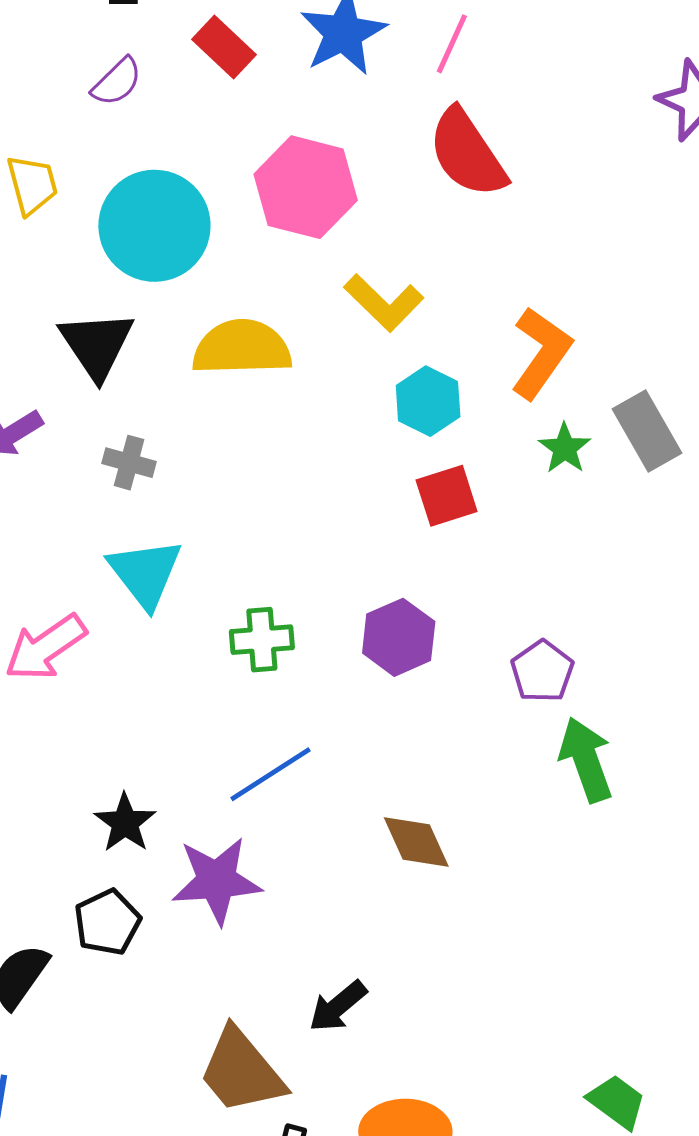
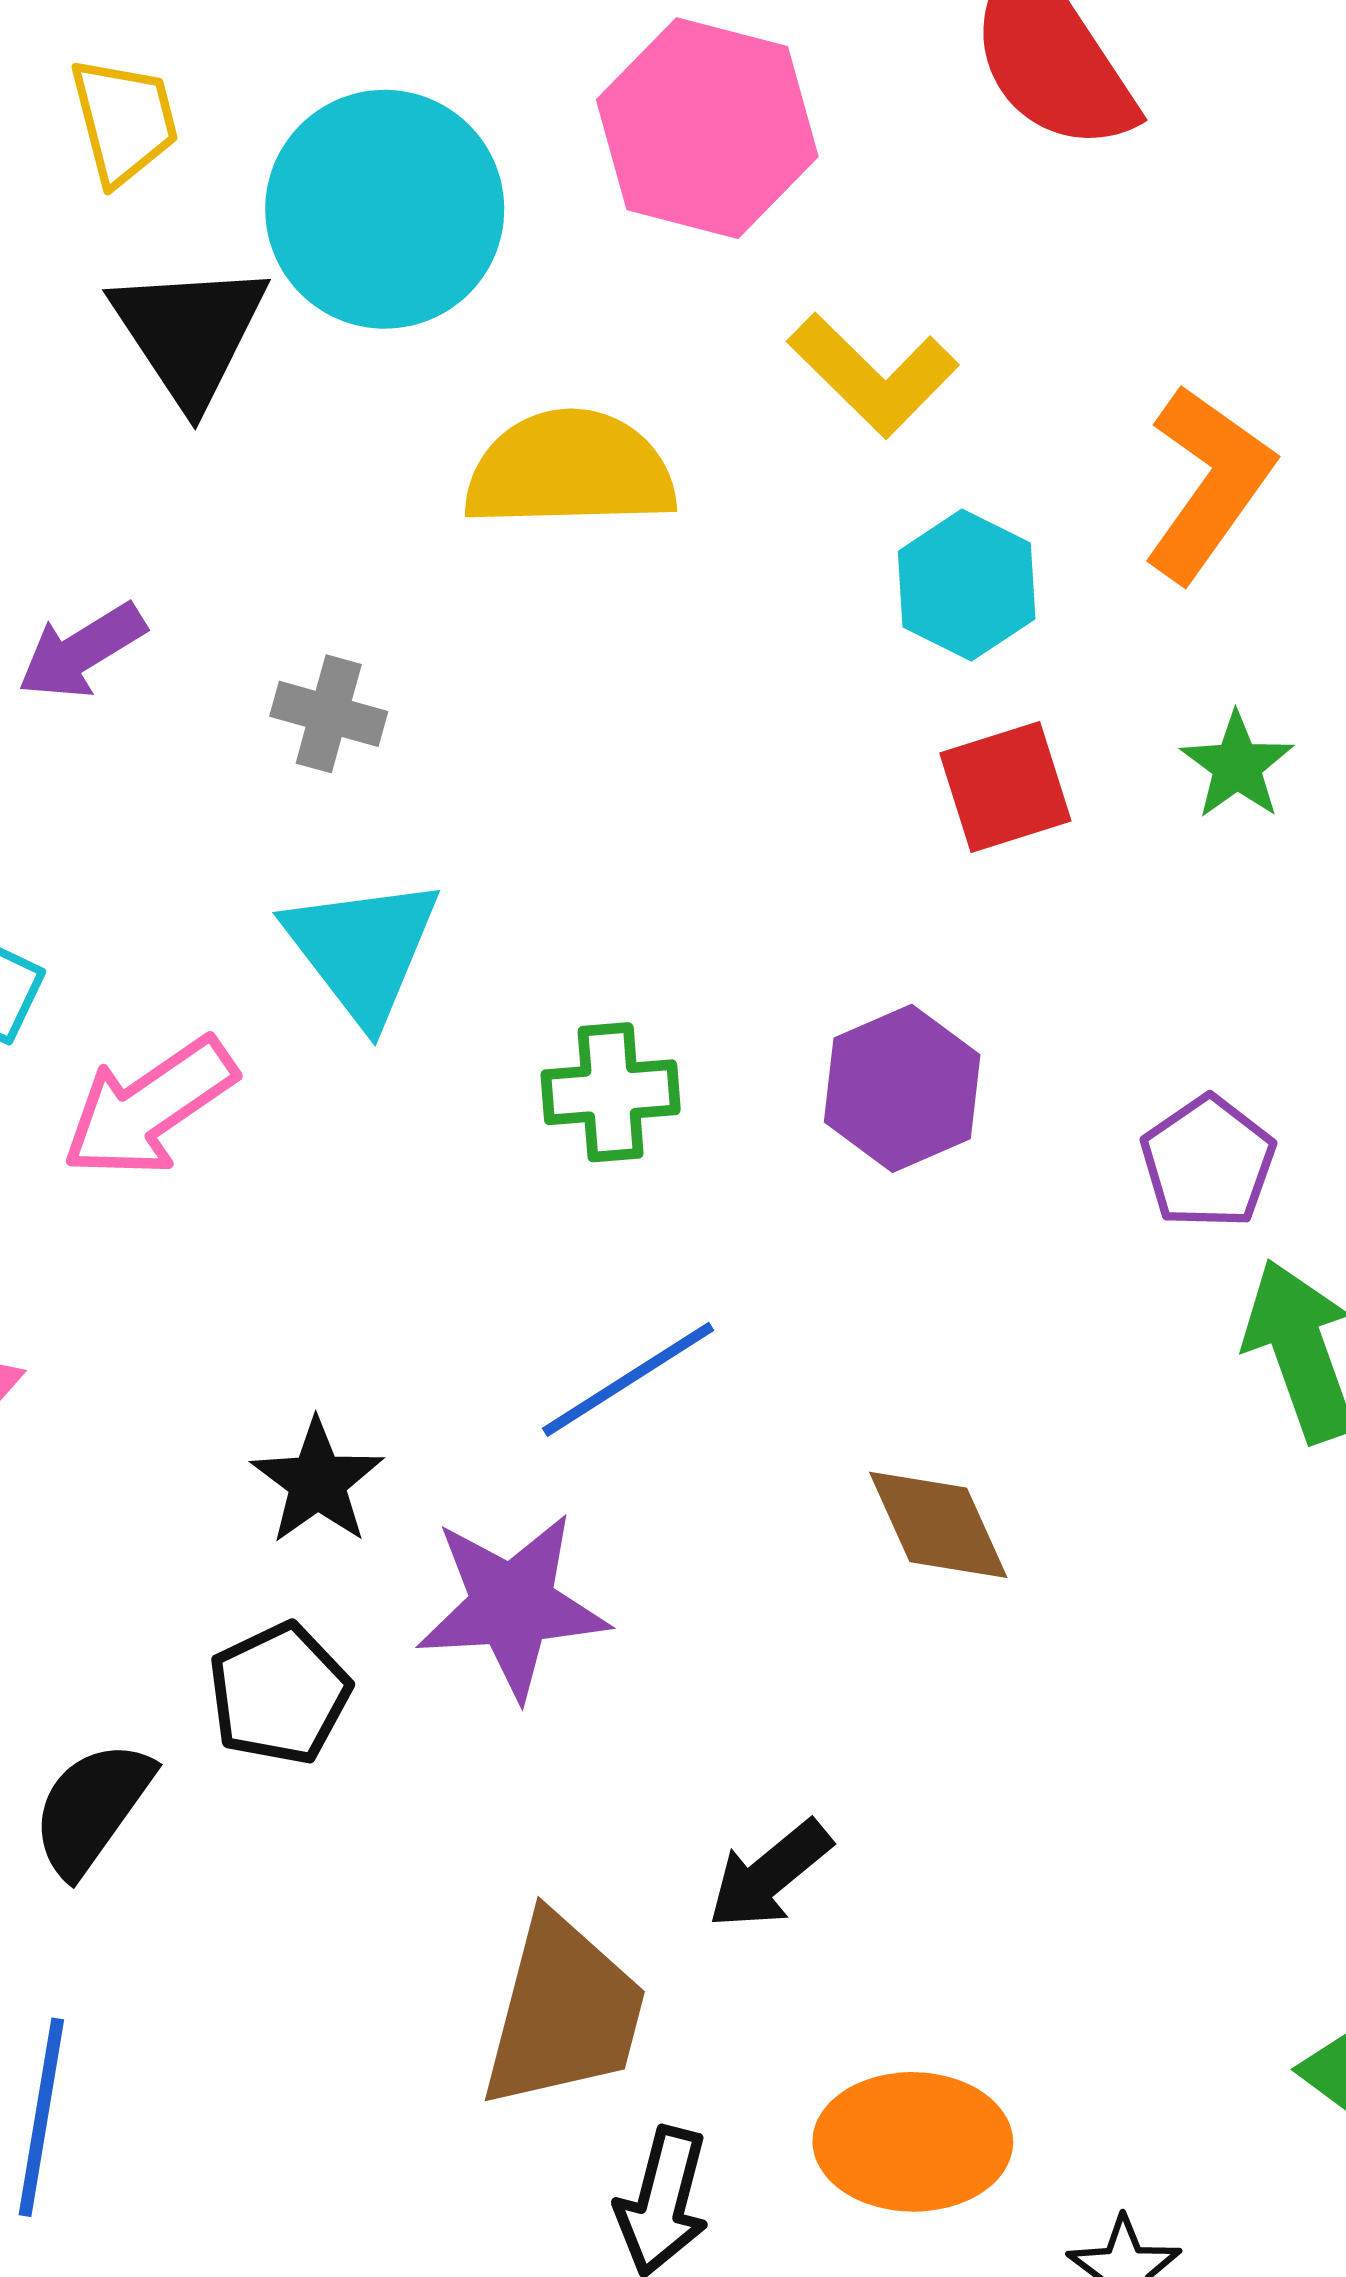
black triangle: (97, 345) -> (189, 333), moved
green star: (565, 448) -> (1237, 766), moved
brown trapezoid: (241, 1071) -> (564, 2012), turned -126

